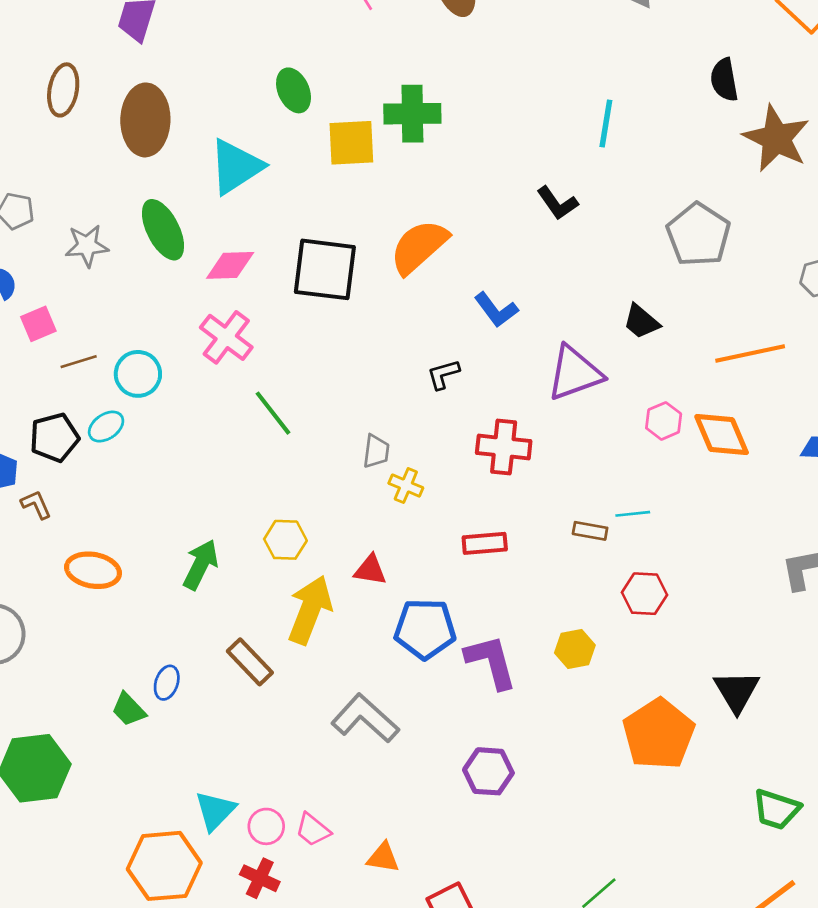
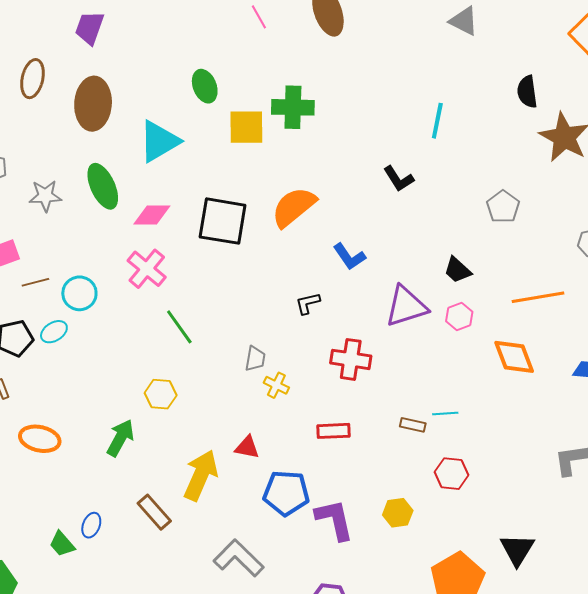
gray pentagon: (698, 235) -> (503, 207), size x0.7
pink hexagon: (664, 421) -> (459, 316), moved
yellow hexagon: (285, 540) -> (161, 394), moved

